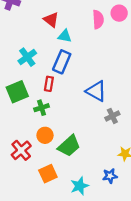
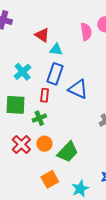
blue triangle: (96, 91) -> (78, 89), moved
green square: (17, 92) -> (16, 105), turned 30
red cross: (21, 150) -> (21, 144), moved

